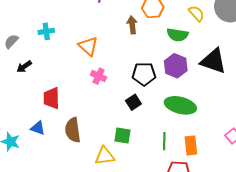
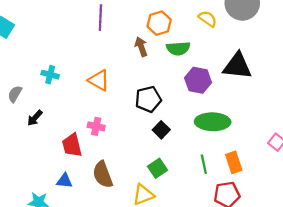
cyan cross: (46, 31) -> (50, 75), turned 35
green semicircle: (177, 35) -> (178, 48), moved
black pentagon: (144, 74) -> (148, 99), moved
pink cross: (99, 76) -> (96, 126), moved
green square: (123, 135) -> (158, 168), turned -30

